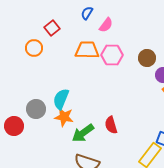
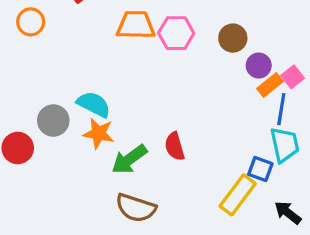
orange circle: (34, 48) -> (31, 22), moved
cyan semicircle: (61, 99) -> (94, 104), turned 95

